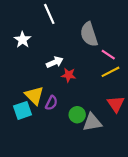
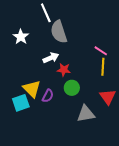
gray semicircle: (89, 34) -> (59, 32), moved
yellow line: (110, 72) -> (103, 67), turned -60
green circle: (77, 115) -> (72, 88), moved

